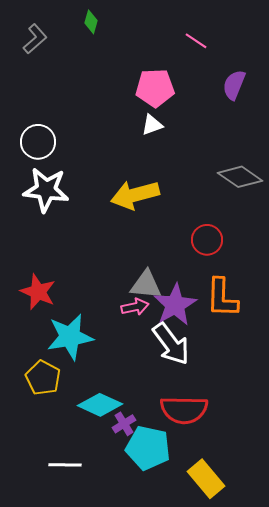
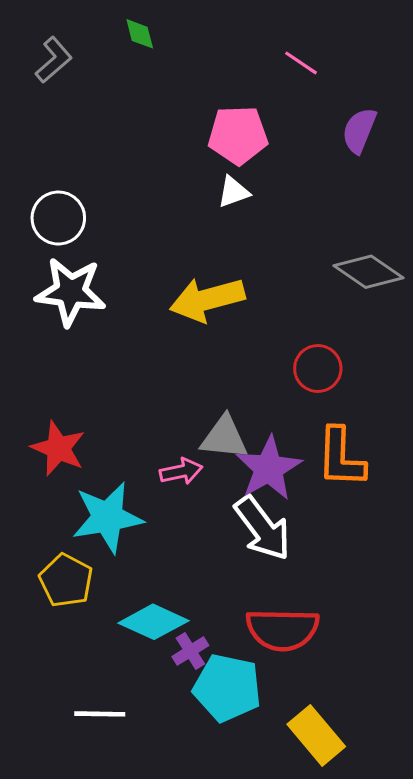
green diamond: (91, 22) -> (140, 34), turned -30
pink arrow: (135, 307) -> (181, 471), moved

